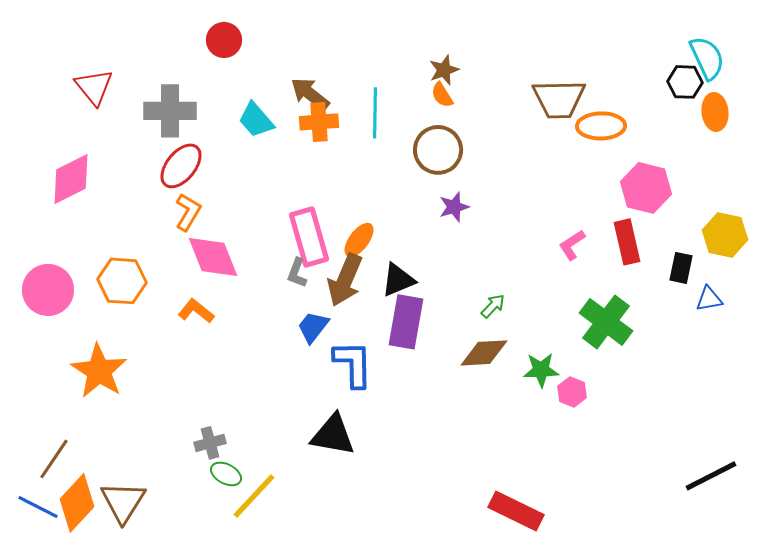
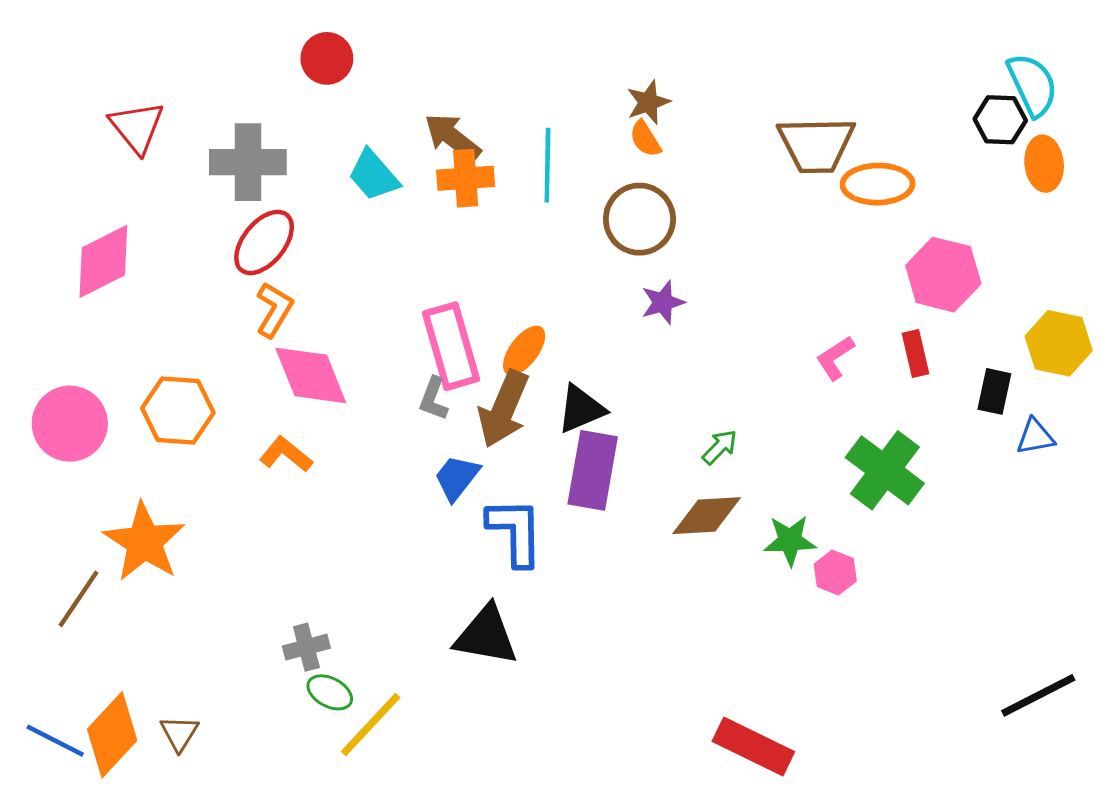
red rectangle: (627, 242) -> (916, 353), size x0.7
brown line: (54, 459) -> (79, 599), moved
brown triangle: (123, 502) -> (179, 733), size x0.6

